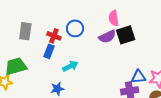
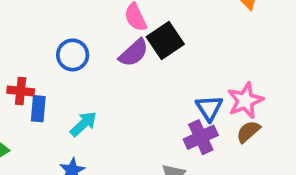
red cross: (54, 36) -> (21, 91), moved
blue triangle: (138, 77) -> (209, 108), turned -42

